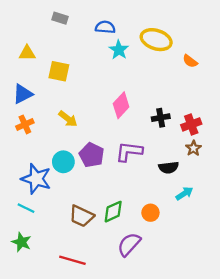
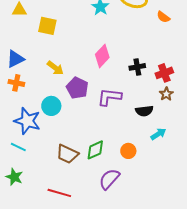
blue triangle: (23, 94) -> (15, 59), moved
orange cross: (25, 124) -> (16, 83), moved, turned 35
purple pentagon: (92, 155) -> (77, 88), moved

